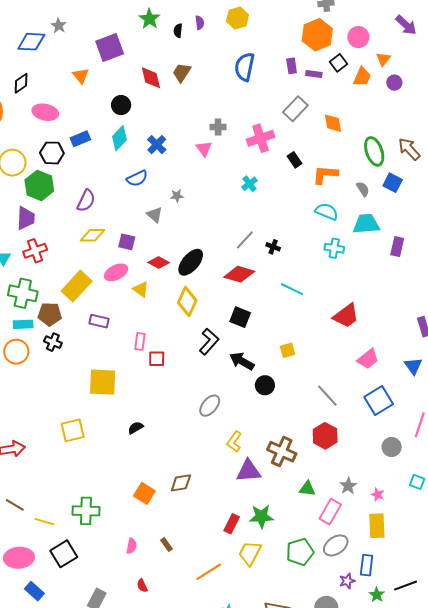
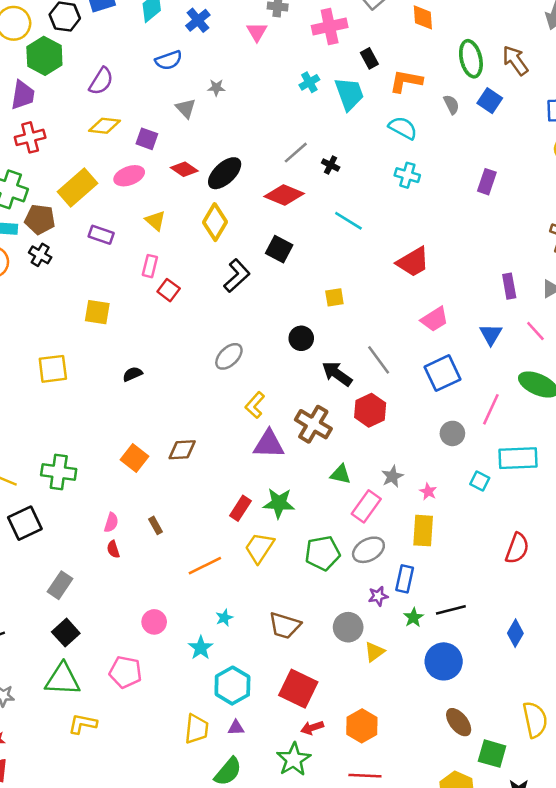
cyan trapezoid: (366, 224) -> (349, 94), moved, turned 68
yellow triangle: (141, 289) -> (155, 221), moved
red square: (157, 359) -> (169, 290), turned 30
black arrow: (242, 361) -> (337, 374), moved
yellow square: (103, 382) -> (97, 312), size x0.7
red semicircle: (142, 586) -> (113, 549), moved

